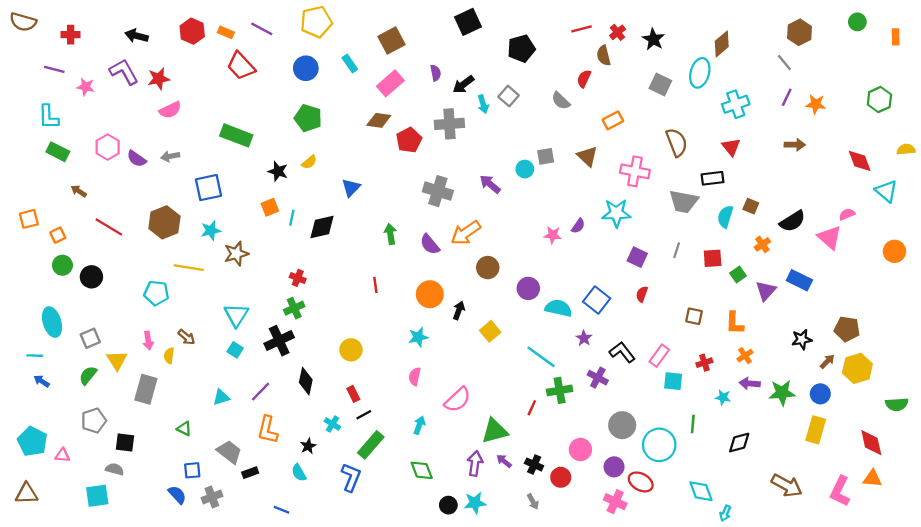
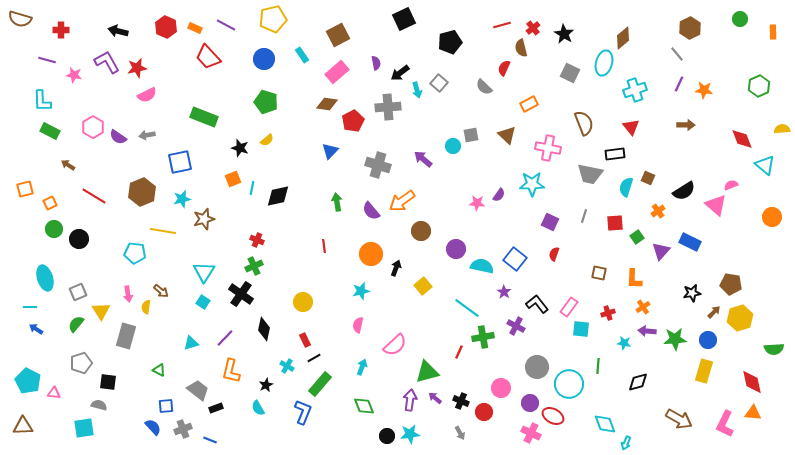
blue triangle: (351, 188) -> (330, 151), moved
black cross: (279, 341) -> (241, 294), turned -30
blue line: (281, 510) -> (210, 440), moved

